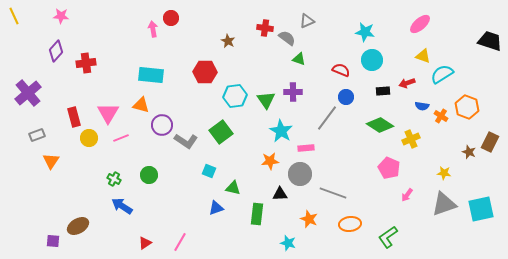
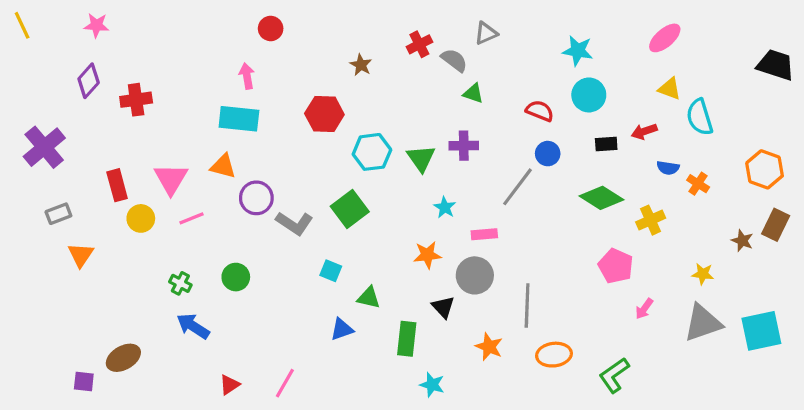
red cross: (265, 28) -> (419, 44), turned -35
pink arrow: (153, 29) -> (247, 76), moved
cyan semicircle: (442, 74) -> (700, 117), turned -75
orange hexagon: (467, 107) -> (765, 169), moved
cyan star: (281, 131) -> (445, 207), size x0.6
gray line: (333, 193) -> (527, 306), turned 72
black triangle: (280, 194) -> (443, 307), turned 49
cyan star: (288, 243) -> (432, 385), moved

